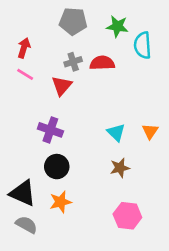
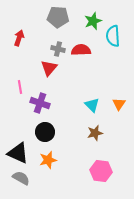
green star: (117, 26) -> (93, 21), turned -30
gray cross: (73, 62) -> (58, 49), turned 32
pink line: (25, 74) -> (20, 87), moved, turned 48

